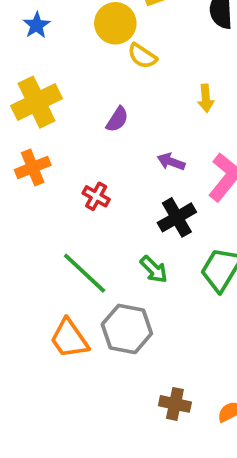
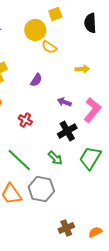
yellow arrow: (206, 98) -> (82, 69), turned -88
brown cross: (175, 404) -> (66, 228), turned -35

